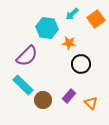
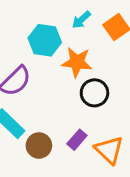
orange star: (69, 43) -> (77, 62), size x1.5
orange triangle: (91, 103) -> (109, 150), size x1.5

